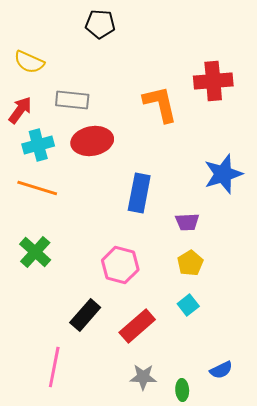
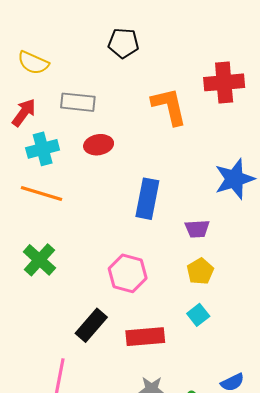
black pentagon: (100, 24) -> (123, 43), moved
red ellipse: (92, 141) -> (99, 145), size x0.7
red rectangle: (137, 326) -> (145, 337), turned 36

